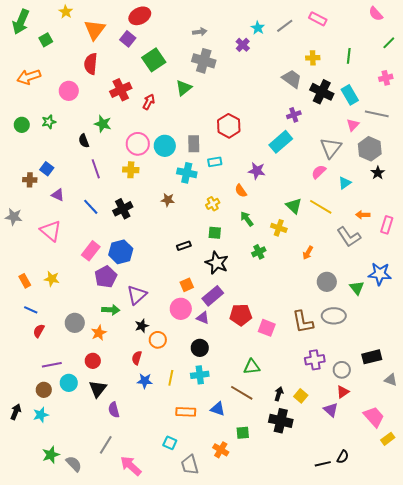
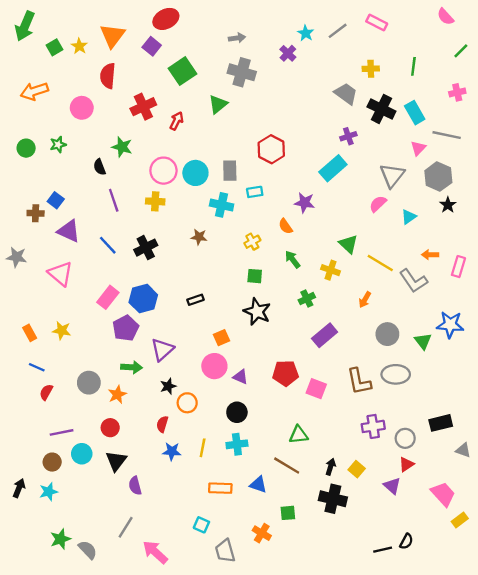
yellow star: (66, 12) -> (79, 46), moved
purple triangle: (58, 195) -> (69, 231), size x1.5
yellow line: (321, 207) -> (380, 263), moved
black rectangle: (184, 246) -> (195, 300), moved
purple rectangle: (213, 296) -> (325, 335), moved

